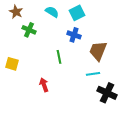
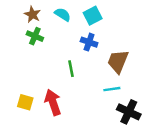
brown star: (16, 12) -> (32, 14), moved
yellow square: (12, 64) -> (25, 102), moved
red arrow: (44, 85) -> (53, 102), size x1.5

